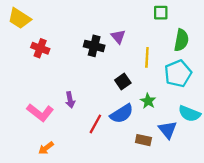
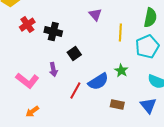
black cross: (94, 46) -> (53, 32), moved
red cross: (40, 48) -> (27, 25), turned 35
black square: (123, 82) -> (74, 54), moved
blue triangle: (168, 130) -> (148, 106), moved

